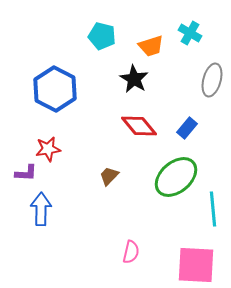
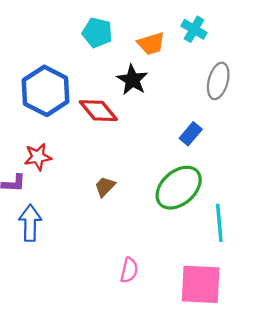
red diamond: (139, 126) -> (98, 111), moved

